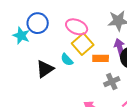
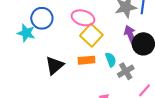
orange rectangle: (101, 58) -> (86, 60), moved
cyan semicircle: (67, 60) -> (111, 60), moved, turned -152

